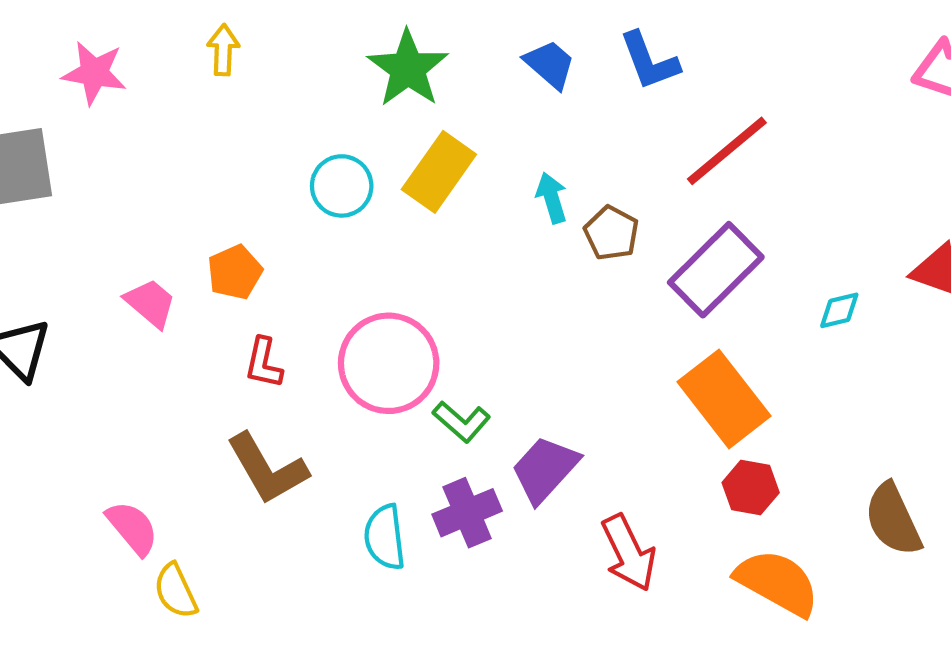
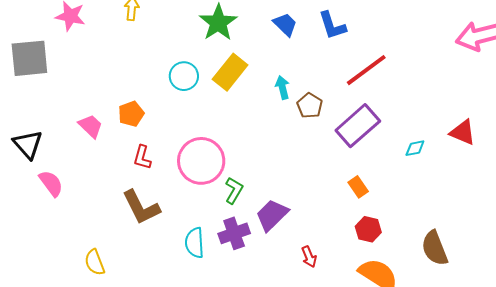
orange rectangle: (724, 399) -> (358, 187), size x0.5
green L-shape: (461, 422) -> (234, 190), turned -104
pink semicircle: (132, 528) -> (51, 183), moved
red arrow: (629, 553) -> (309, 257), size x0.6

